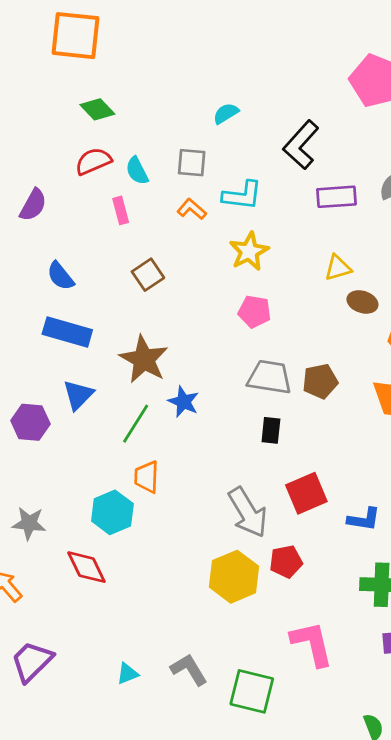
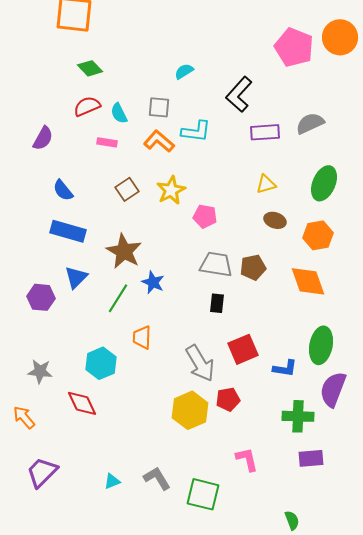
orange L-shape: (192, 209) -> (159, 141), size x1.4
pink rectangle: (121, 210) -> (107, 142), turned -66
yellow star: (249, 251) -> (171, 190), moved
brown ellipse: (362, 302) -> (275, 220), moved
orange trapezoid: (147, 477) -> (142, 337), moved
pink L-shape: (312, 644) -> (247, 459), size x0.7

